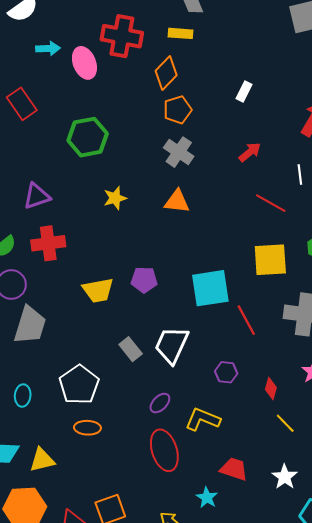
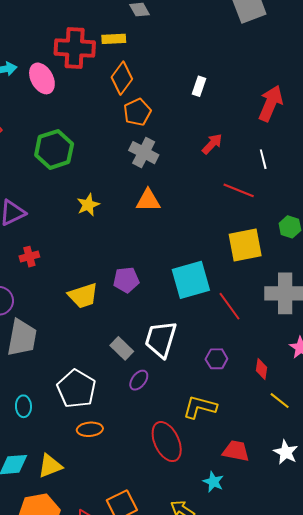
yellow rectangle: (181, 33) -> (114, 39), moved
red cross: (48, 243) -> (29, 257), size x0.6
purple ellipse: (160, 403) -> (139, 380), moved

